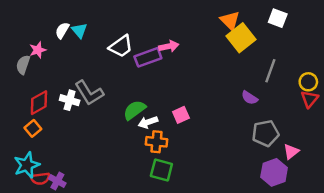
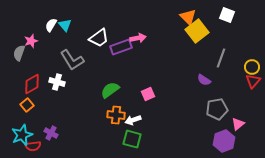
gray L-shape: (89, 93) -> (72, 60), moved
white arrow: (148, 122) -> (133, 120), moved
orange cross: (156, 142) -> (116, 115), moved
purple cross: (57, 181) -> (51, 133), moved

